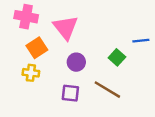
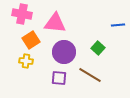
pink triangle: (66, 27) -> (55, 23), turned -45
blue line: (141, 41) -> (118, 25), moved
purple circle: (76, 62) -> (64, 52), size x1.5

